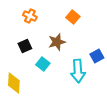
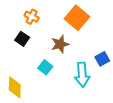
orange square: (73, 17) -> (77, 18), size x1.6
black square: (25, 46) -> (22, 39), moved, turned -32

